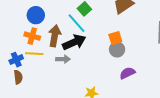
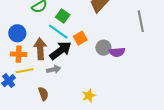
orange square: (115, 38) -> (80, 38), moved
purple semicircle: (127, 73) -> (117, 52), moved, turned -147
brown semicircle: (18, 77) -> (43, 94), moved

